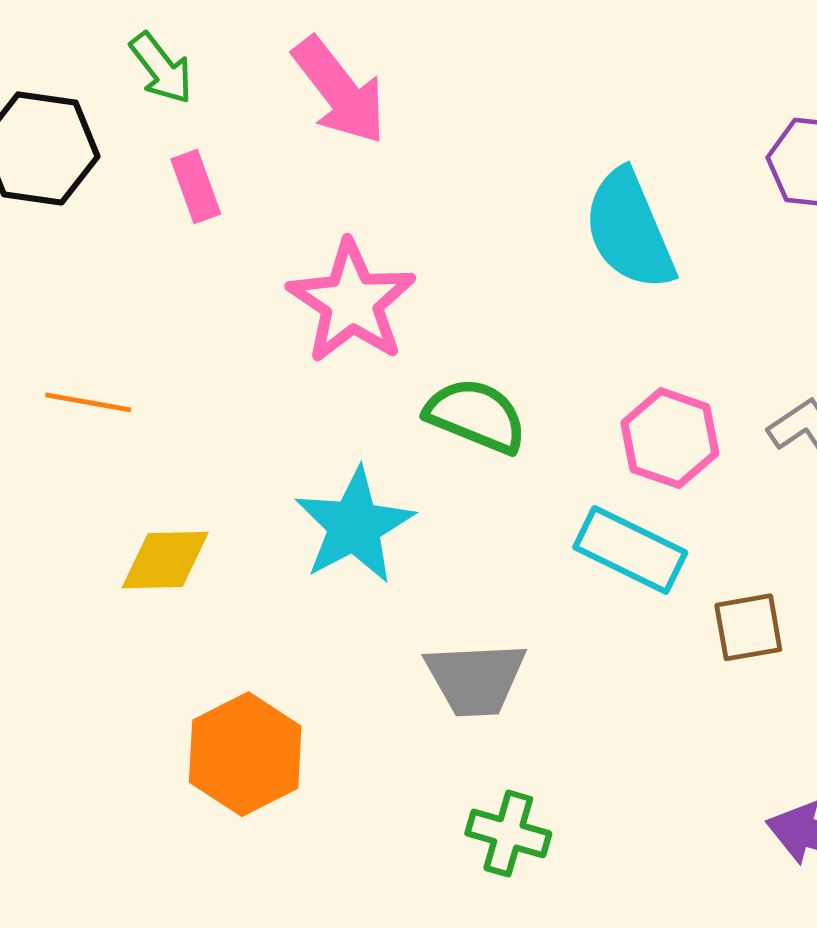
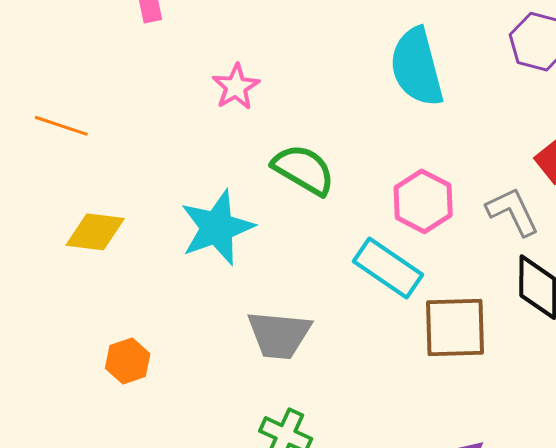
pink star: (352, 302) -> (236, 87), size x0.6
brown square: (748, 627) -> (455, 327), size x1.5
orange hexagon: (245, 754) -> (128, 361), size x0.6

